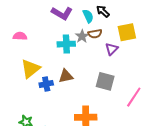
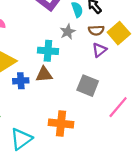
yellow square: (127, 32) -> (119, 33), turned -36
brown semicircle: (95, 34) -> (96, 30), moved
cyan cross: (66, 44) -> (48, 51), moved

